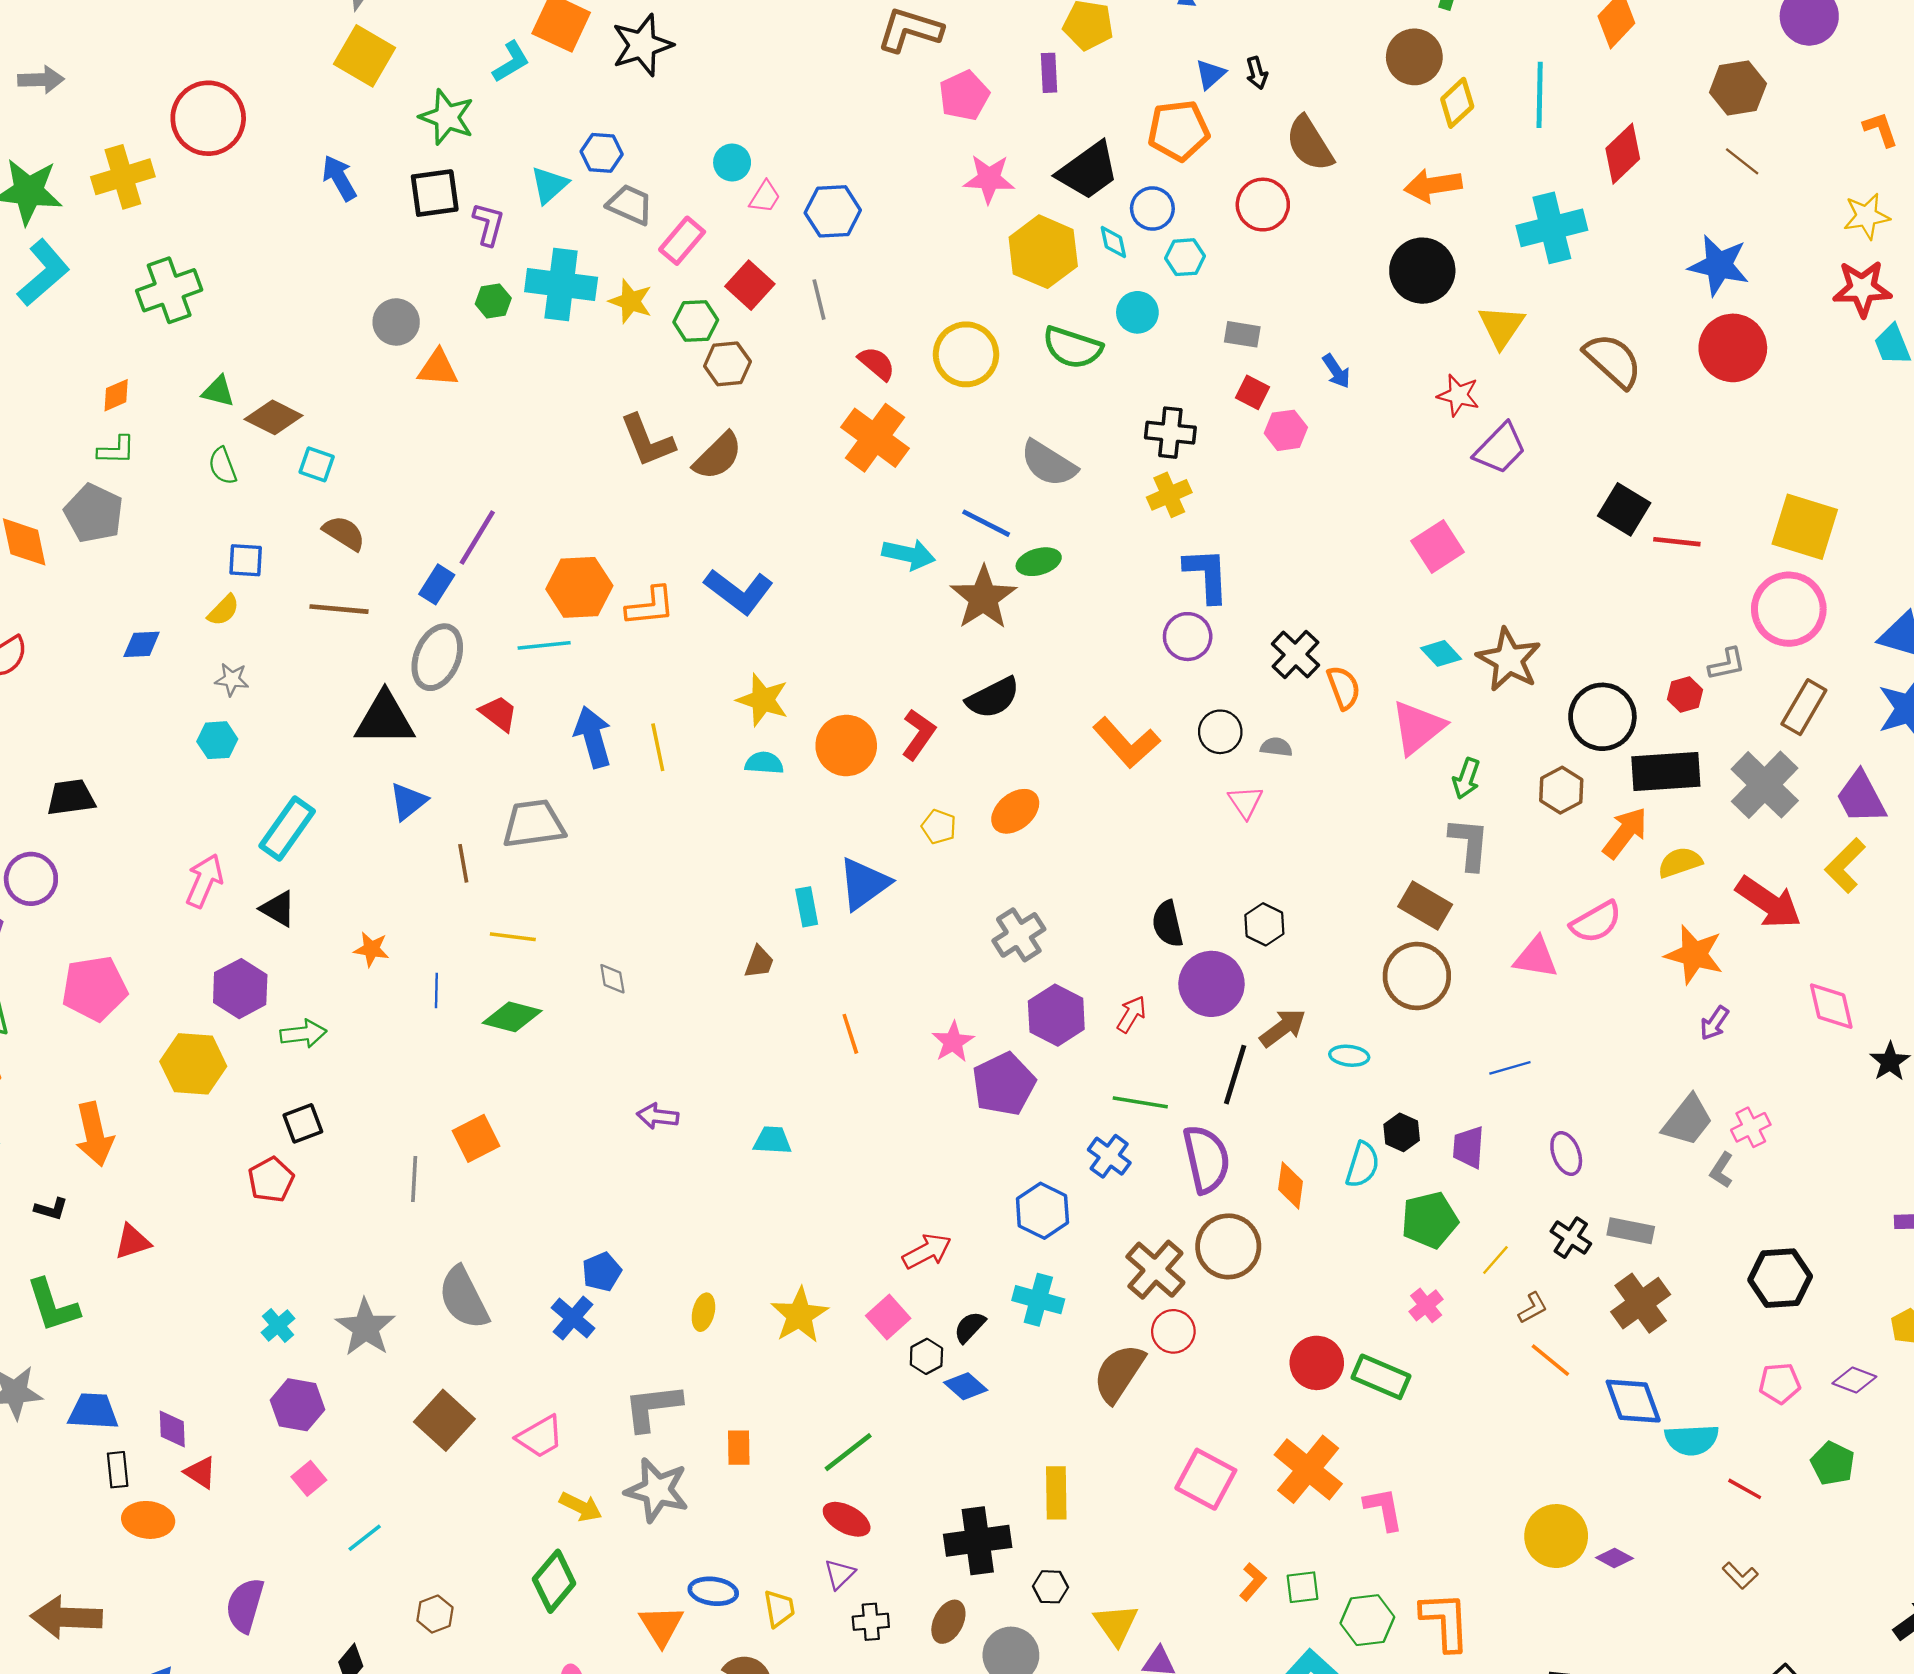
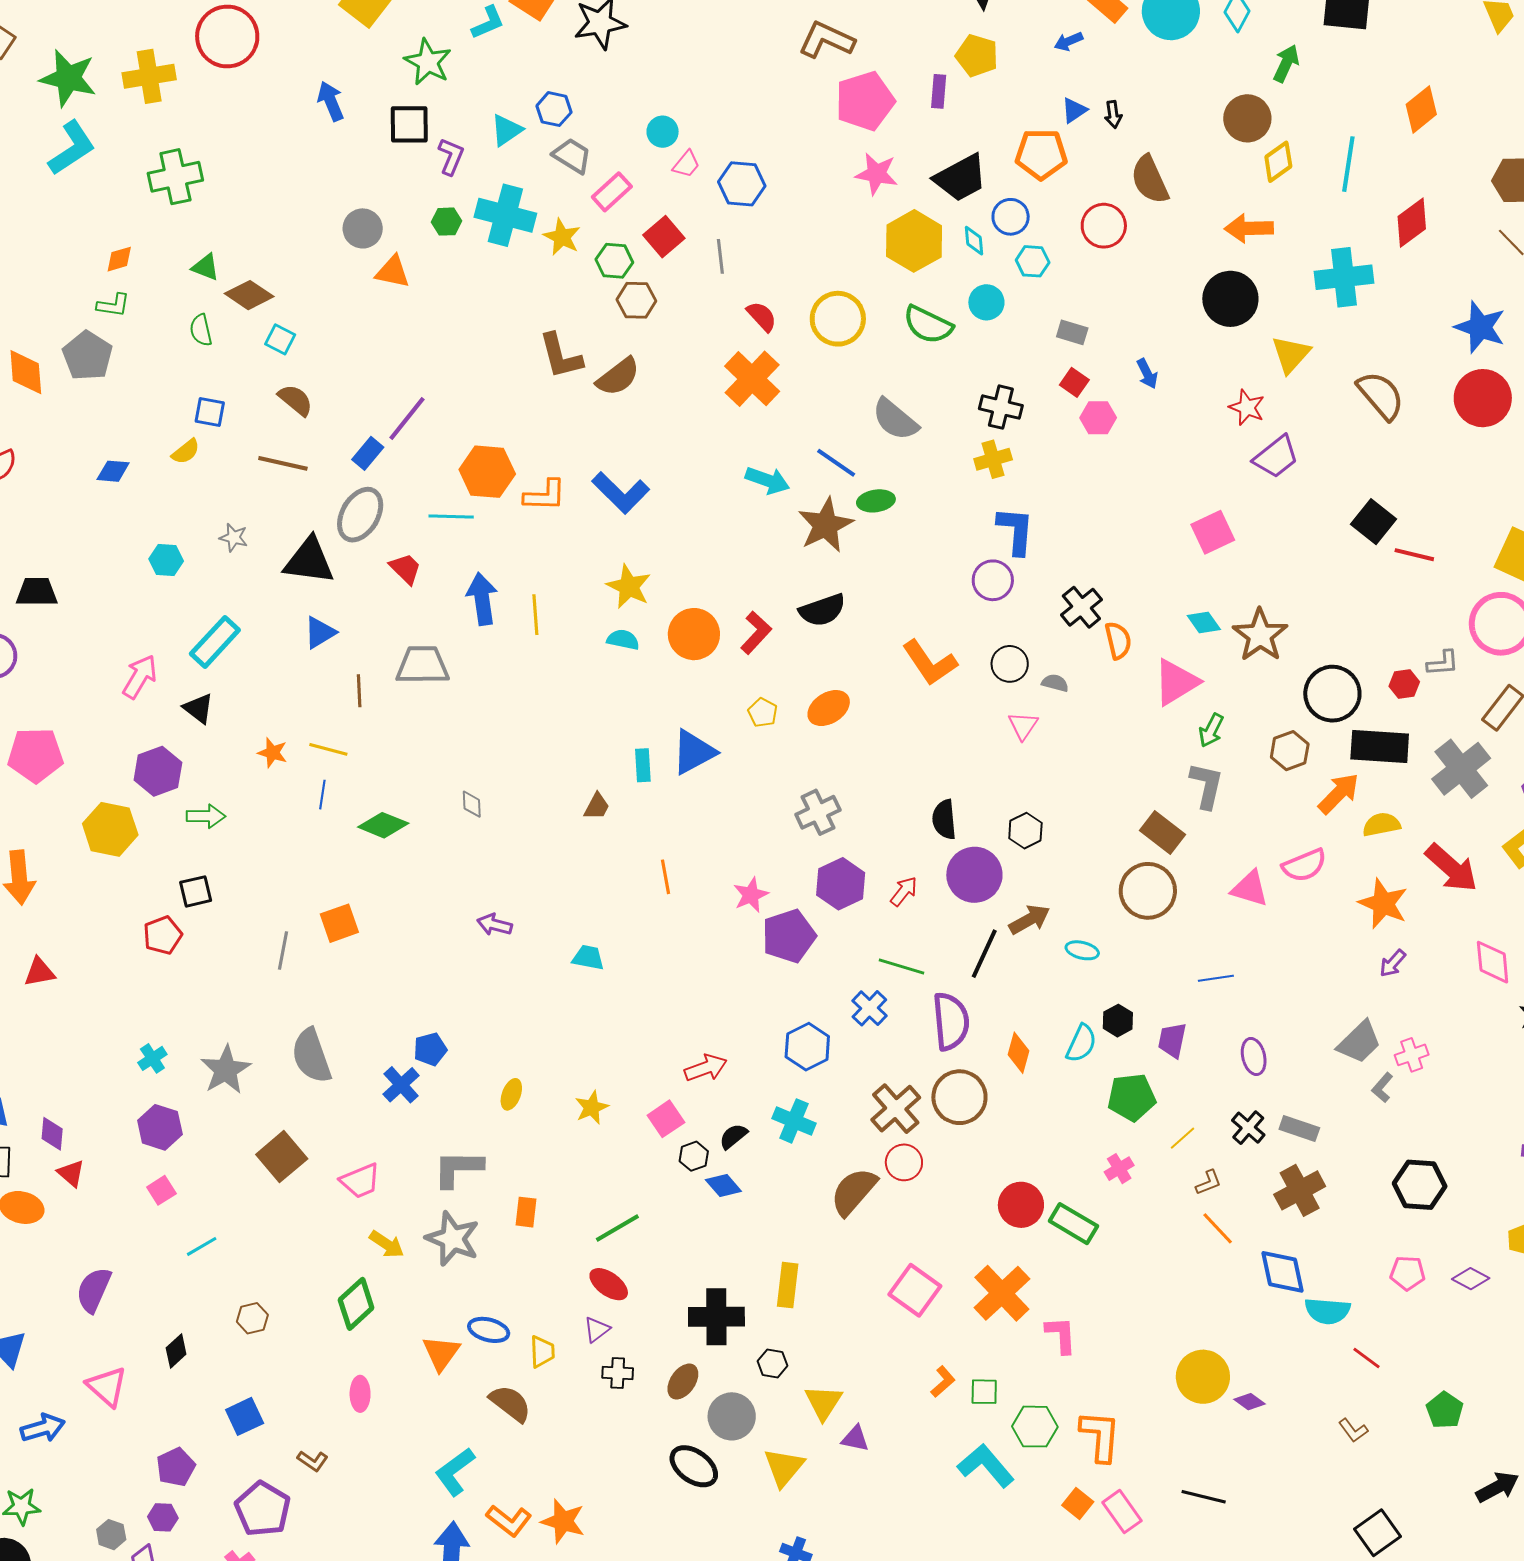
pink pentagon: (964, 96) -> (865, 101), size x1.4
gray star: (232, 679) -> (234, 537), moved
yellow line: (513, 937) -> (328, 749), moved
yellow star: (799, 1315) -> (592, 1108), size x0.7
green pentagon: (1833, 1463) -> (1445, 1410), moved

